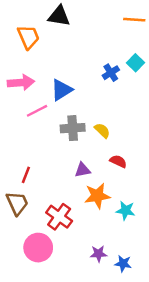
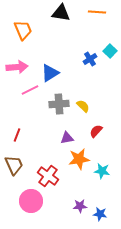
black triangle: (59, 16) -> (61, 13), moved
orange line: (134, 20) -> (97, 12), moved
red semicircle: (118, 161) -> (96, 131), turned -72
red line: (26, 175) -> (17, 135), moved

